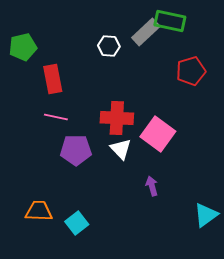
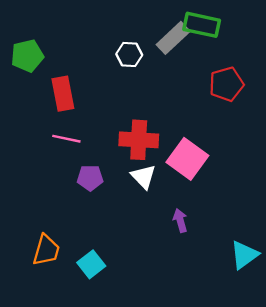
purple pentagon: (76, 150) -> (90, 178), size x0.7
orange trapezoid: (39, 211) -> (46, 250), turned 104

